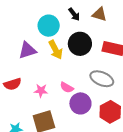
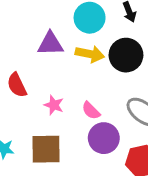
yellow arrow: (56, 50) -> (90, 54), turned -66
red semicircle: (13, 84) -> (17, 85), turned 66

